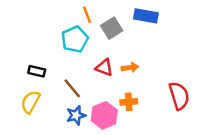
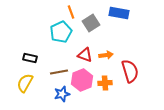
brown line: (72, 88) -> (59, 72), turned -60
red semicircle: (179, 96) -> (130, 71), moved
pink hexagon: (104, 115) -> (82, 80), moved

